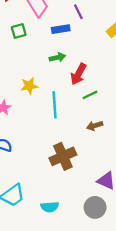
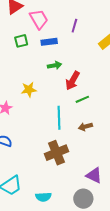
purple line: (78, 12) -> (74, 26), turned 40
blue rectangle: (61, 29) -> (49, 42), moved
cyan line: (55, 105) -> (59, 118), moved

